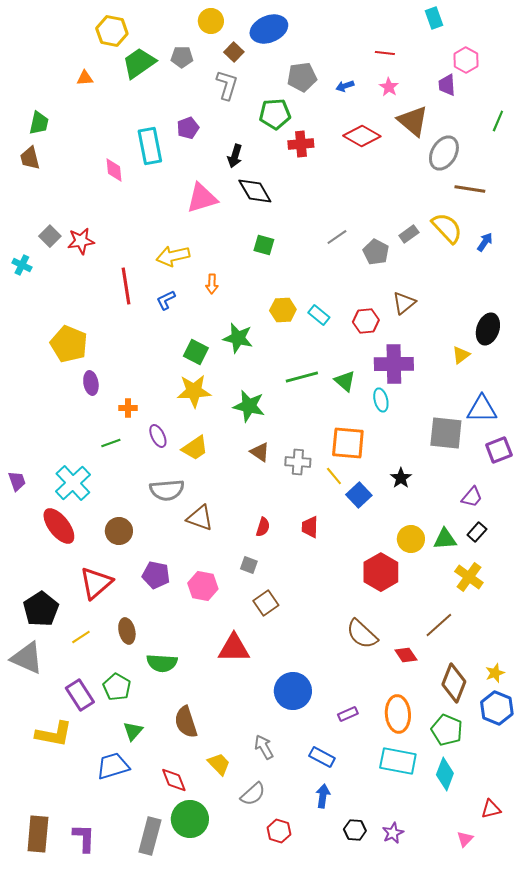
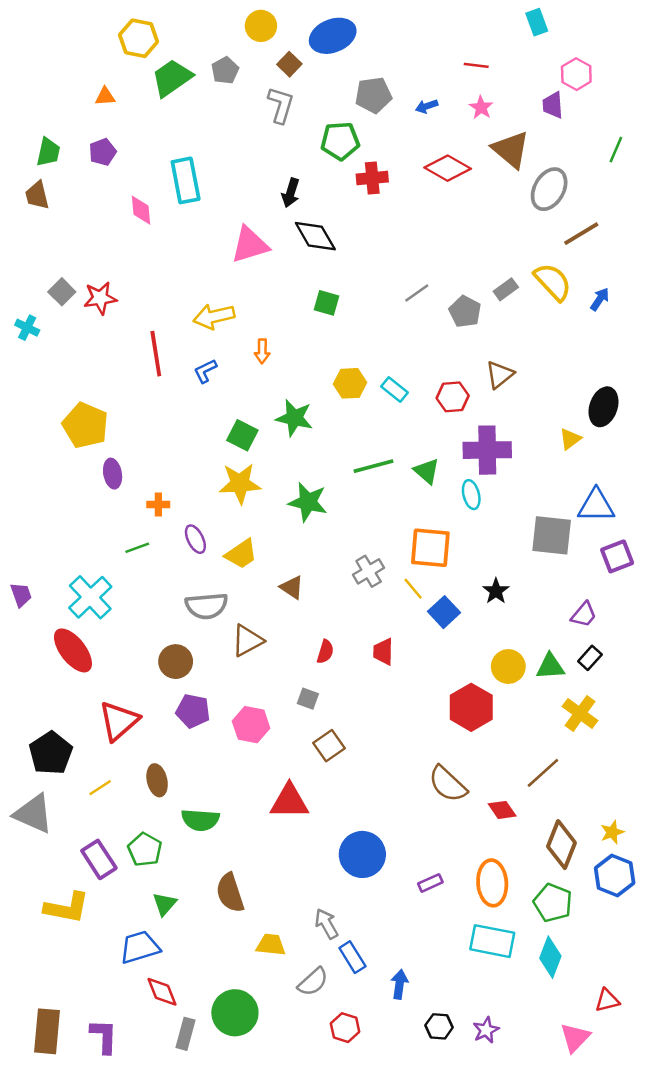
gray pentagon: (182, 57) -> (225, 70), turned -30
purple pentagon: (188, 128) -> (103, 152), moved
brown line: (470, 189) -> (581, 234), turned -40
brown triangle: (260, 452) -> (292, 587), moved
gray cross: (298, 462) -> (369, 571), turned -35
brown triangle: (200, 518) -> (247, 641), turned -48
brown circle: (119, 531) -> (176, 662), moved
blue rectangle: (322, 757) -> (352, 957), moved, turned 30
yellow trapezoid: (219, 764) -> (271, 945), turned -40
red diamond: (174, 780) -> (162, 992), moved
gray rectangle: (150, 836) -> (186, 1034), size x0.7
pink triangle: (465, 839) -> (575, 1038), size x1.5

